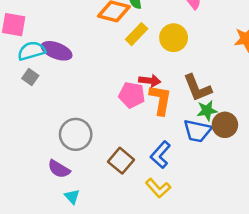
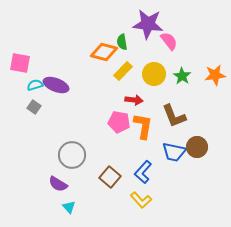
cyan semicircle: (31, 51) -> (35, 85), size x0.7
red arrow: (150, 81) -> (134, 100), moved
green star: (207, 111) -> (182, 76), moved, turned -30

